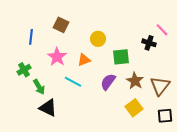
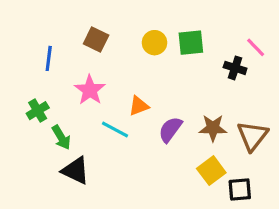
yellow circle: (98, 39) -> (155, 43), moved
green square: (121, 57) -> (191, 43), moved
orange triangle: (84, 60) -> (139, 106), moved
brown star: (135, 81) -> (213, 128), turned -30
black square: (165, 116) -> (240, 190), moved

